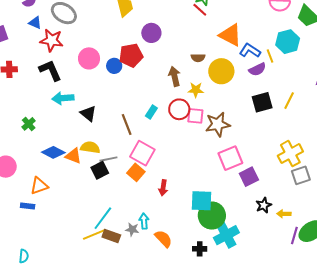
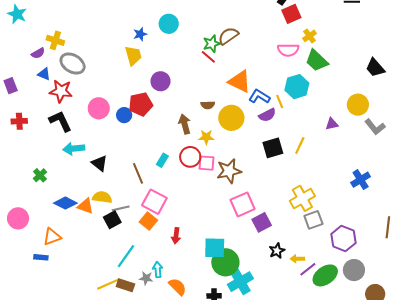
cyan line: (103, 218) -> (126, 256), moved
purple line: (294, 236) -> (308, 269), moved, turned 36

